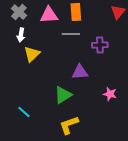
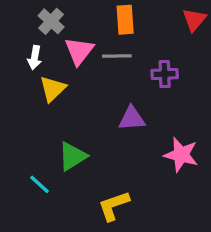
gray cross: (19, 12) -> (51, 21), moved
pink triangle: (49, 15) -> (79, 51), moved, turned -48
pink star: (110, 94) -> (181, 155), size x1.5
green triangle: (63, 95) -> (72, 156), moved

